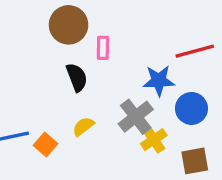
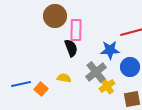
pink rectangle: (103, 48) -> (76, 30), size x1.5
black semicircle: (77, 77) -> (71, 48), moved
yellow semicircle: (83, 126) -> (64, 78), turned 48

